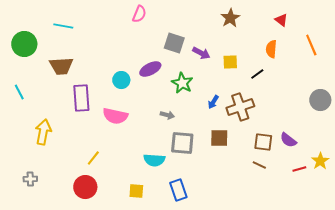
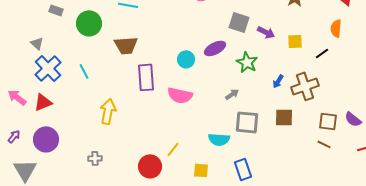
gray arrow: (167, 115) -> (232, 94), turned -48
yellow line: (93, 158) -> (173, 149), moved

